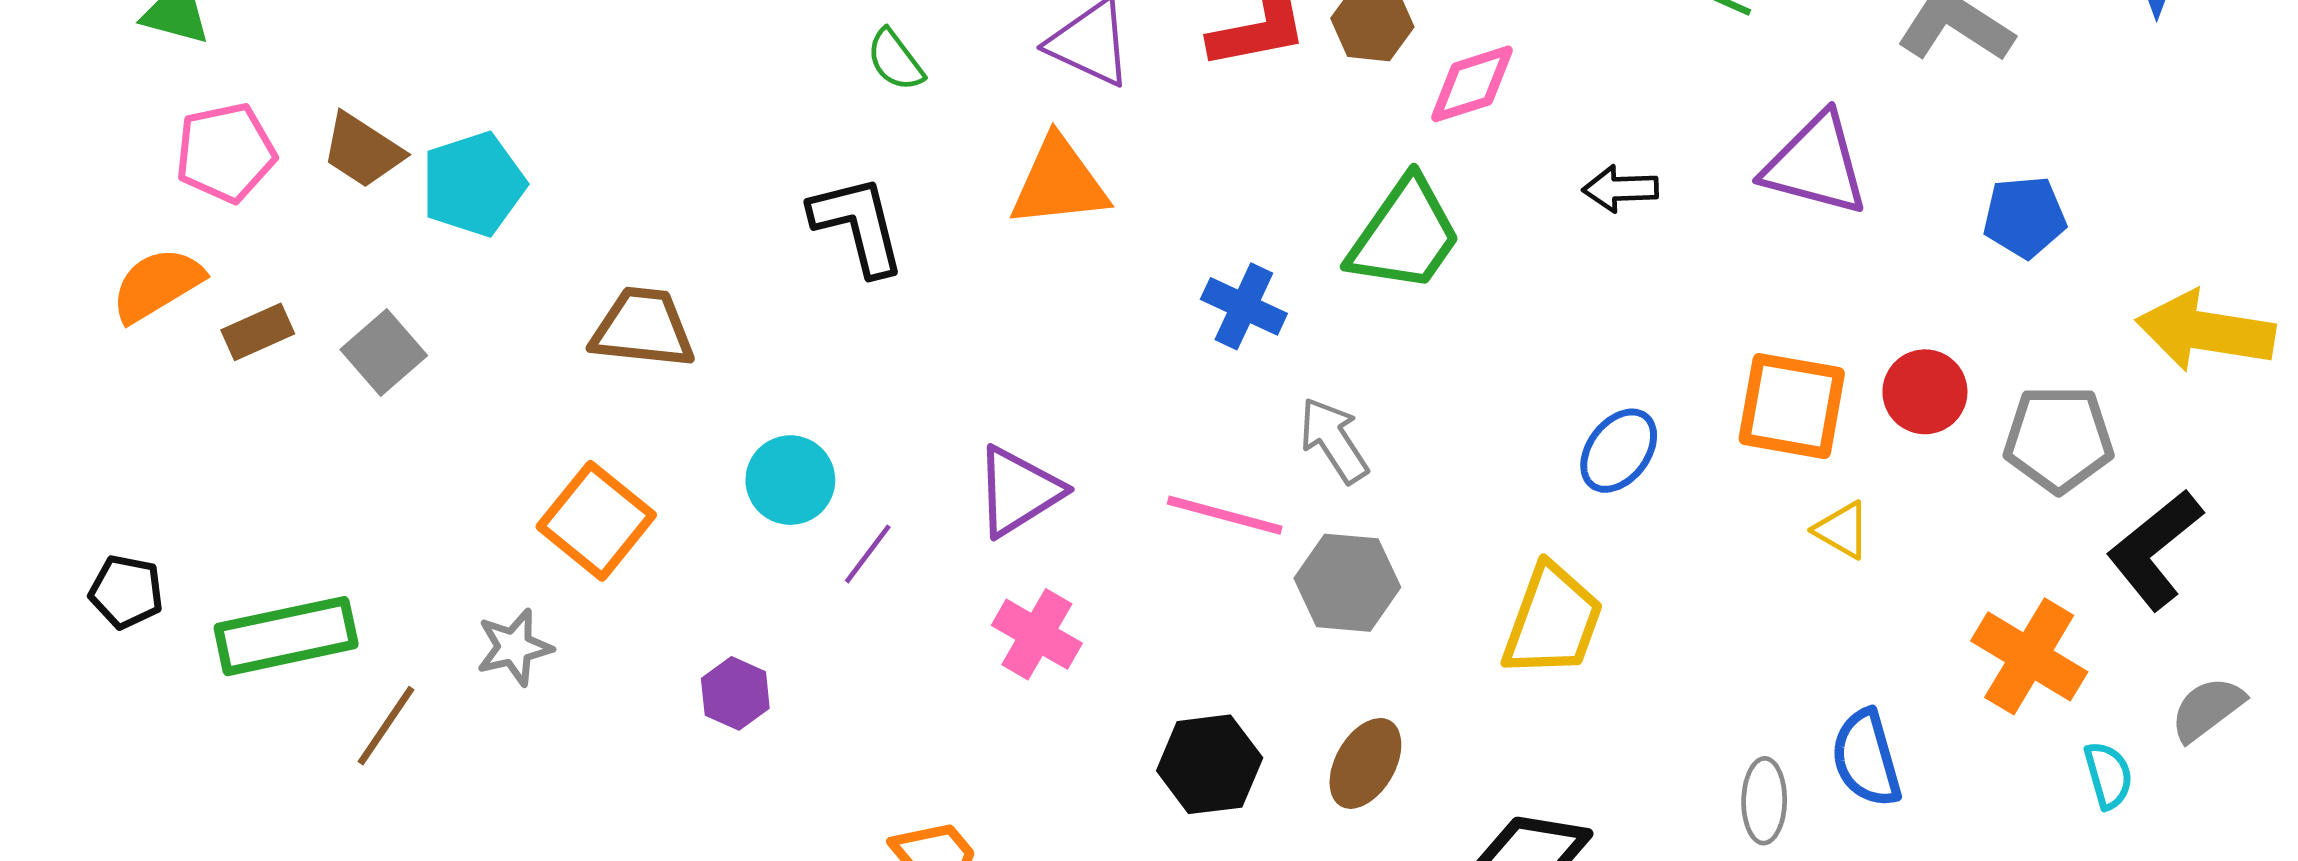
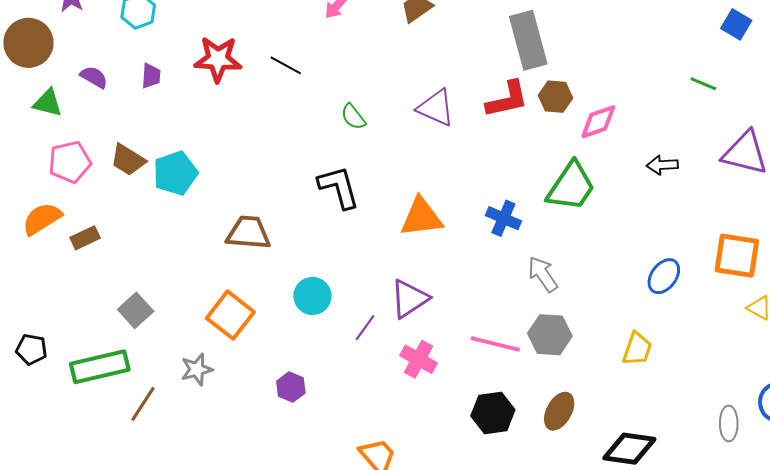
orange triangle: (1059, 183) -> (421, 217), moved
gray square: (384, 352) -> (136, 310), moved
pink line: (1225, 515) -> (495, 344), moved
purple line: (868, 554) -> (365, 328), moved
yellow trapezoid: (1552, 621) -> (637, 349), size x0.7

